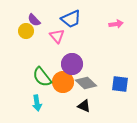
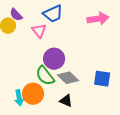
pink arrow: (116, 24) -> (98, 19), size x1.5
green semicircle: (42, 77) -> (45, 76), moved
orange circle: (63, 82) -> (33, 94), moved

